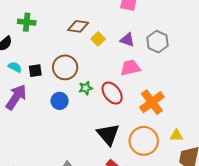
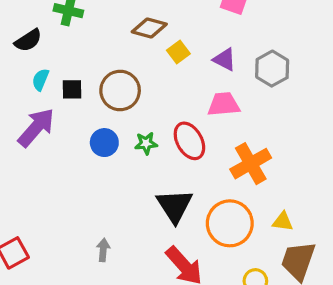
cyan semicircle: (15, 67) -> (40, 80), turned -104
green star: (86, 88) -> (146, 143), moved

